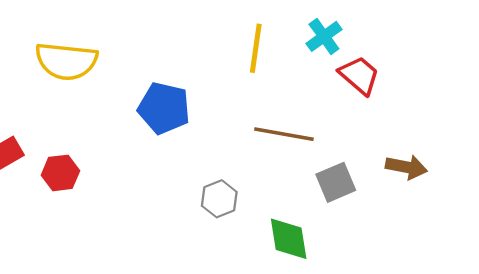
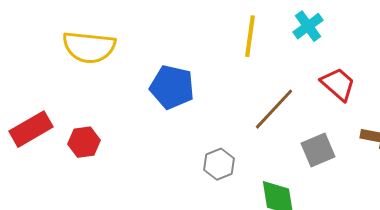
red trapezoid: (359, 75) -> (338, 84), moved
brown line: (284, 134) -> (274, 109), turned -57

